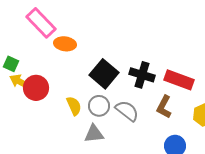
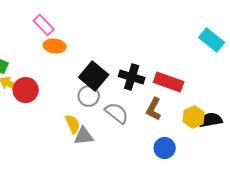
pink rectangle: (41, 23) -> (44, 25), moved, size x0.7
yellow semicircle: (74, 106) -> (73, 124), moved
gray circle: (99, 106) -> (89, 96), moved

